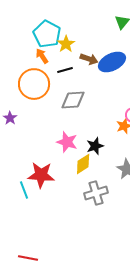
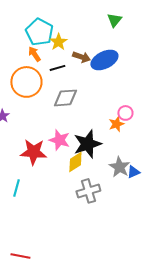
black star: (95, 146) -> (87, 144), size x1.6
red star: (41, 175) -> (33, 152), moved
cyan line: (24, 190) -> (16, 188), turned 36

